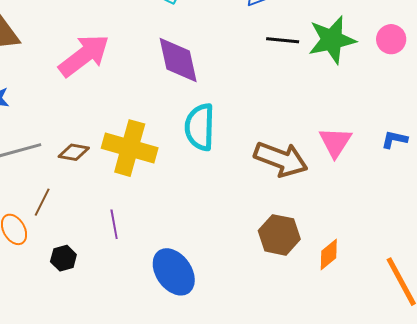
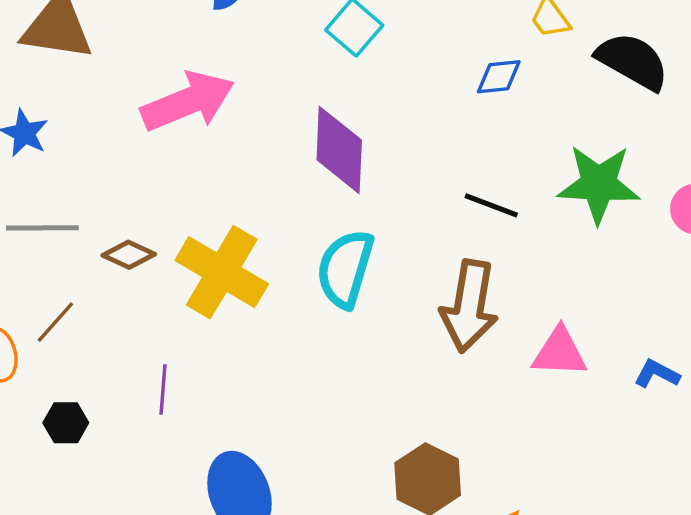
black line: (283, 40) -> (491, 205), moved
pink triangle: (335, 142) -> (560, 352), turned 45
brown arrow: (281, 159) -> (469, 306), moved, turned 64

